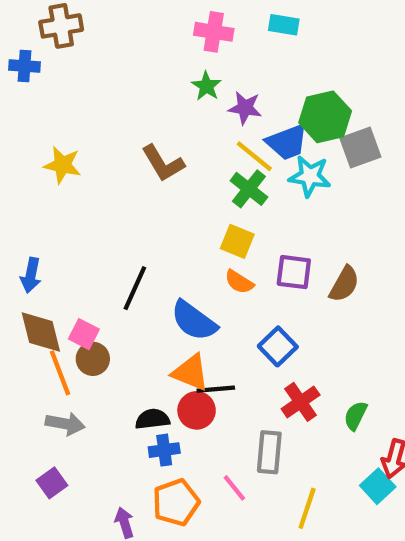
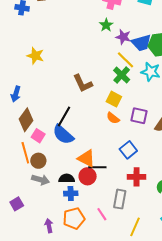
blue trapezoid: (287, 142) -> (141, 43), moved
brown L-shape: (163, 163) -> (83, 83), moved
blue arrow: (31, 275) -> (16, 94), moved
blue semicircle: (194, 321) -> (63, 134), moved
brown diamond: (41, 332) -> (26, 120), moved, turned 45
brown circle: (93, 359) -> (38, 161), moved
red cross: (301, 402) -> (137, 177), turned 30
gray arrow: (65, 424) -> (41, 180), moved

